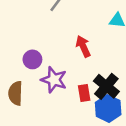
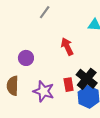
purple star: (54, 80) -> (44, 91), moved

